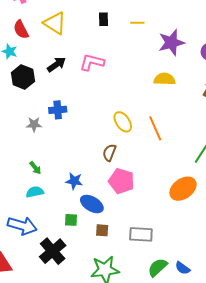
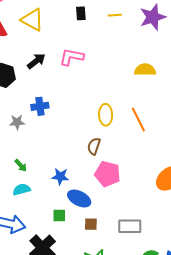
purple star: (171, 43) -> (153, 17), moved
yellow ellipse: (123, 122) -> (106, 115), turned 35

